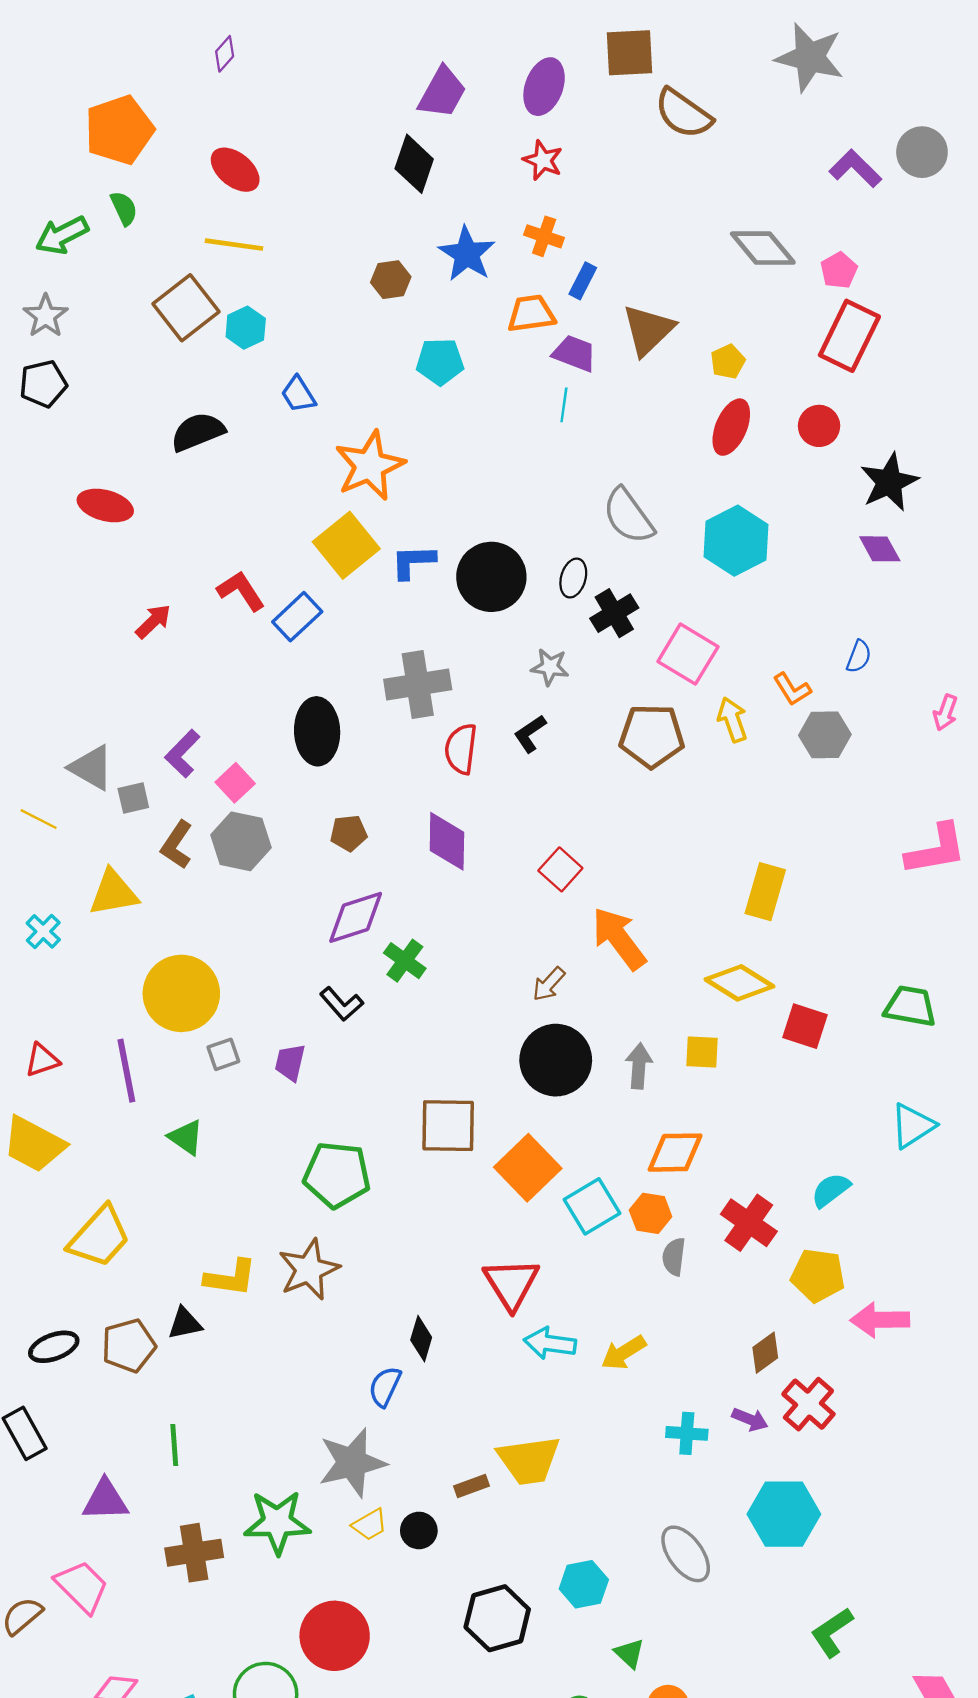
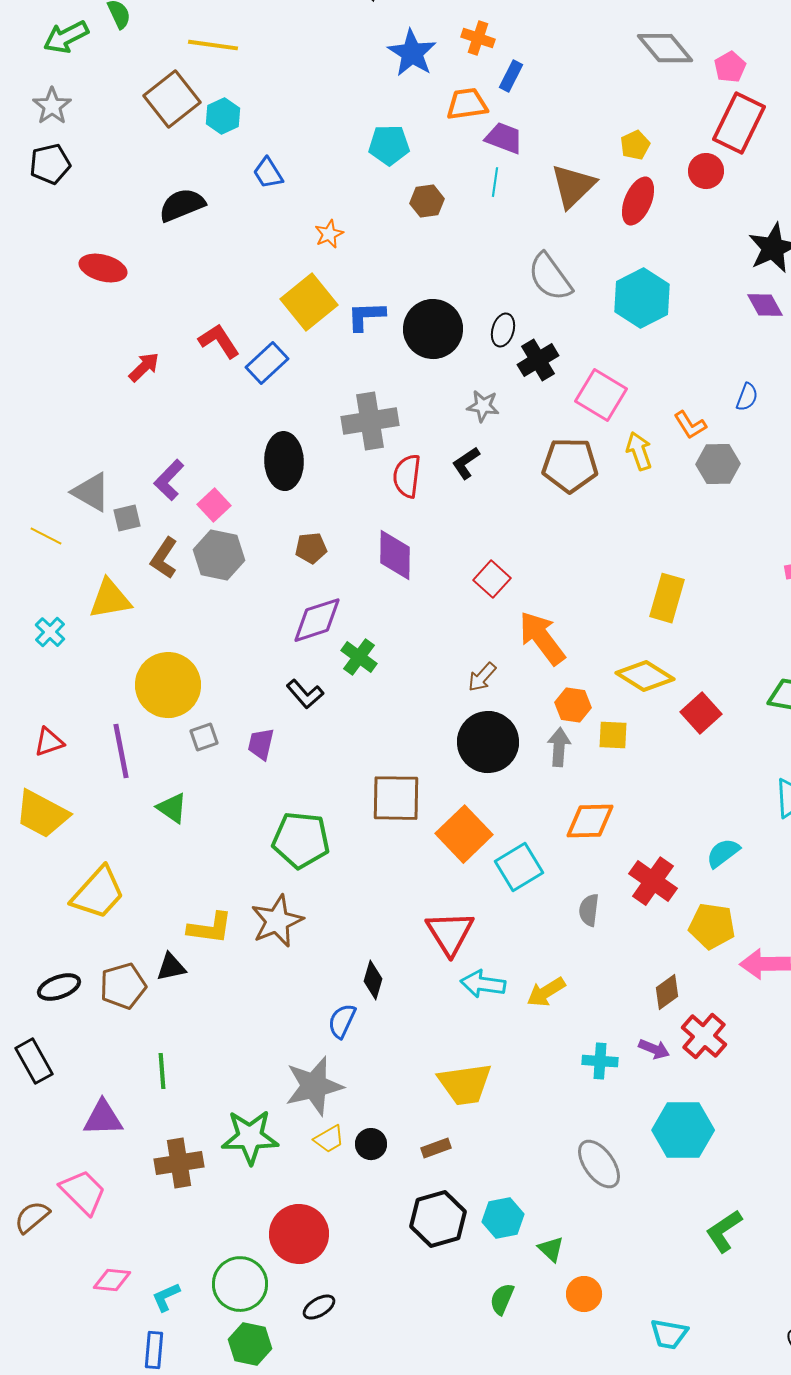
brown hexagon: (391, 280) -> (427, 201), moved
brown triangle: (648, 330) -> (573, 186), moved
red circle: (819, 426) -> (706, 171), moved
orange star: (370, 466) -> (329, 234), size x0.5
red square: (805, 1026) -> (701, 713), turned 30
orange hexagon: (651, 1213) -> (573, 705), moved
brown rectangle: (471, 1486) -> (436, 1148), moved
cyan hexagon: (584, 1584) -> (503, 1218), moved

